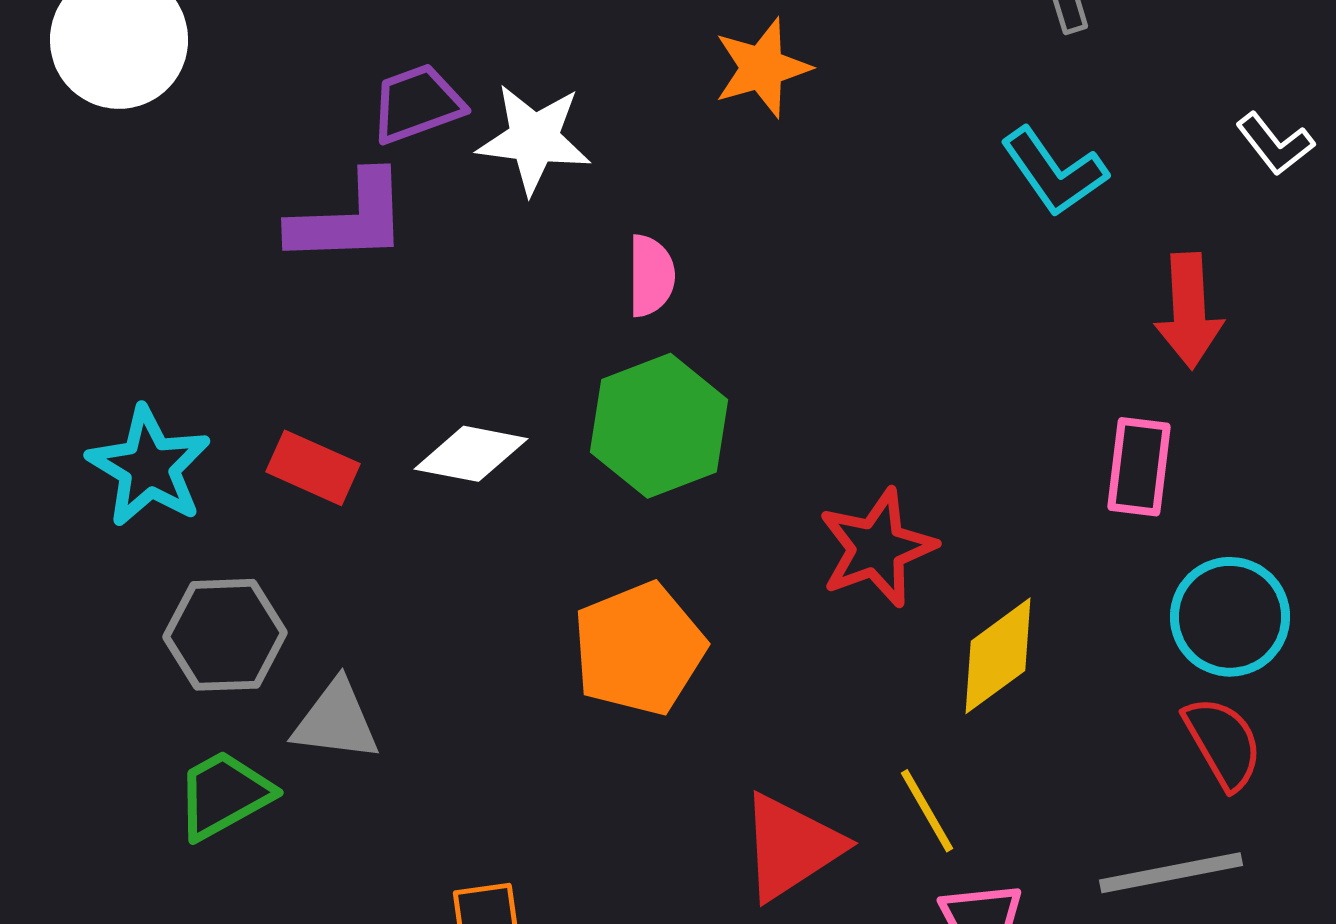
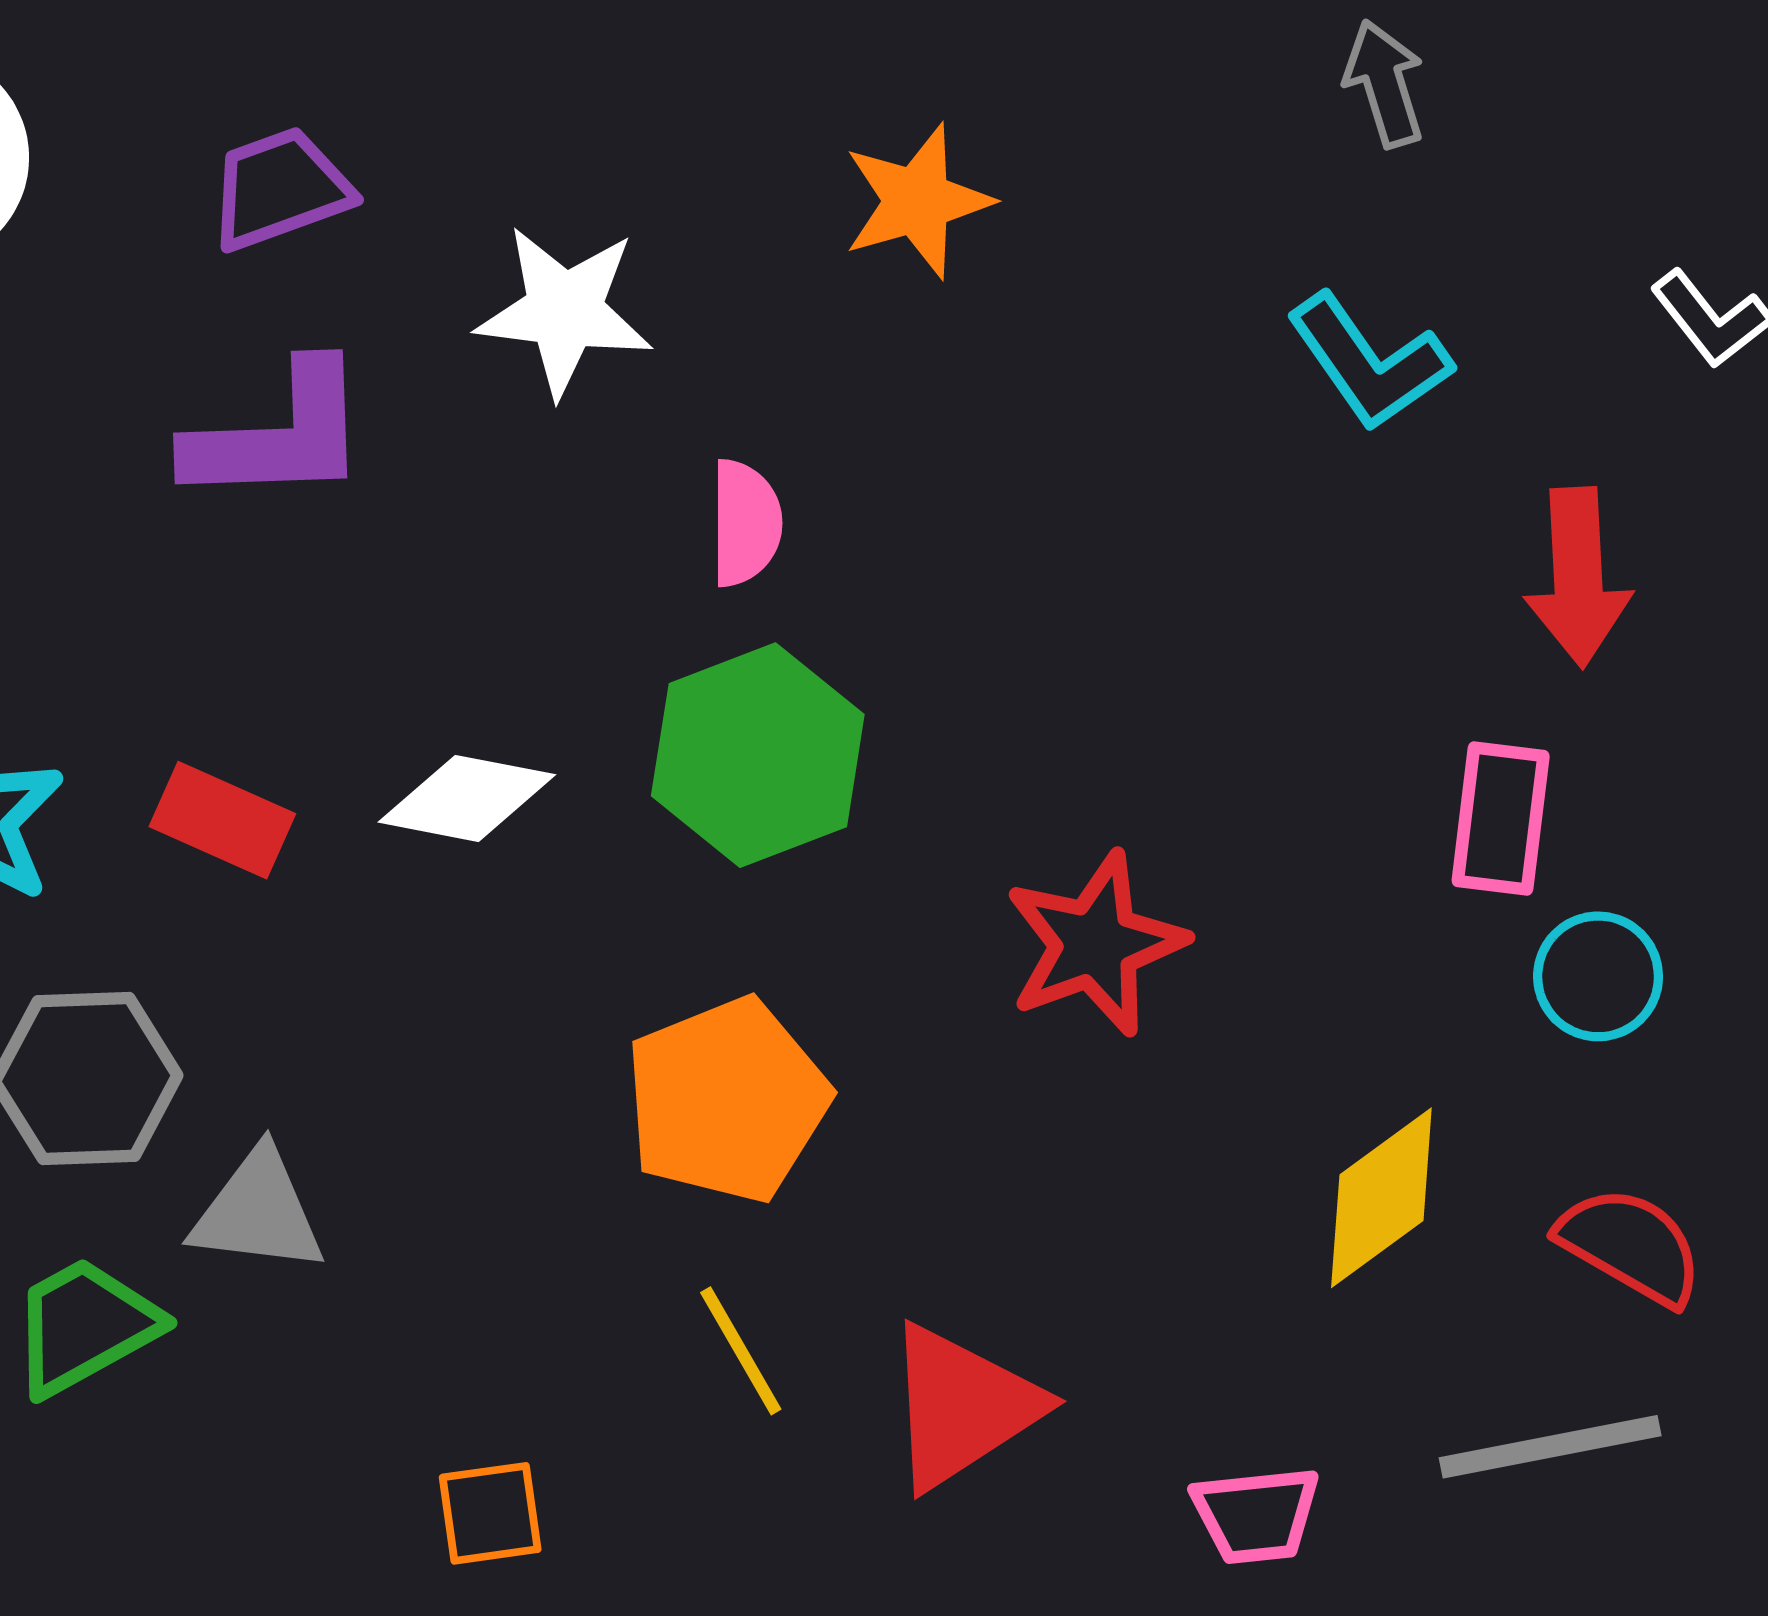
purple trapezoid: (417, 104) -> (280, 189), moved
cyan circle: (1230, 617) -> (1598, 976), moved, size x0.7
yellow diamond: (998, 656) -> (1381, 1198), moved
red semicircle: (1223, 743) -> (1631, 1246), turned -30
yellow line: (927, 811) -> (741, 1351), moved

